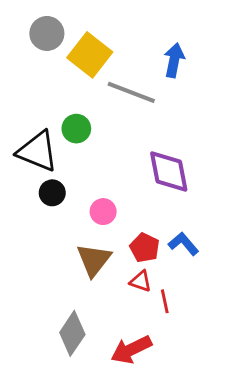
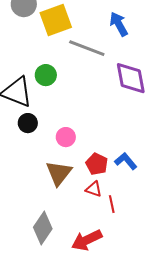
yellow square: (90, 55) -> (56, 20), turned 32
blue arrow: (174, 60) -> (119, 24), turned -40
purple diamond: (169, 171) -> (131, 78), moved

